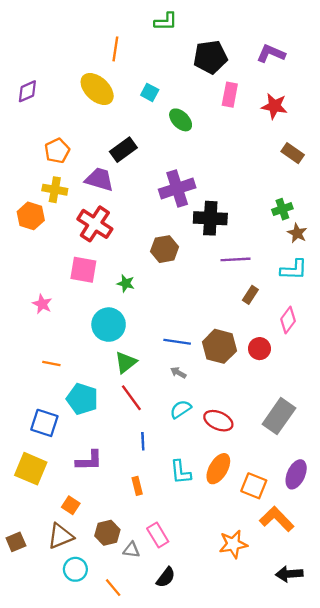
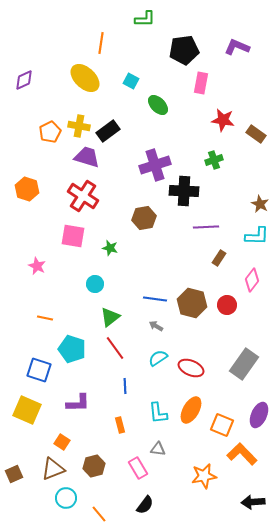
red star: (274, 106) -> (223, 120), moved
yellow cross: (55, 190) -> (79, 126), moved
green cross: (282, 209) -> (214, 160), moved
cyan circle: (109, 325) -> (95, 284), size x0.6
gray triangle: (131, 550) -> (158, 449), moved

